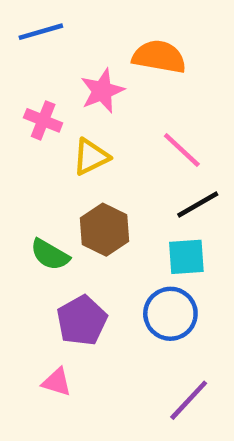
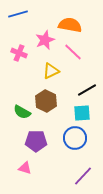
pink line: (182, 150) -> (73, 52), moved
yellow triangle: (91, 157) -> (51, 71), moved
purple pentagon: (82, 321) -> (36, 141), turned 30

